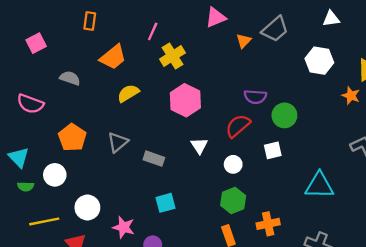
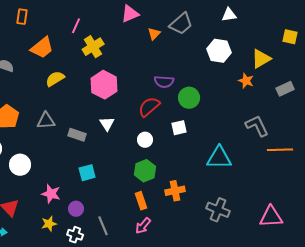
gray triangle: (118, 142) -> (46, 121), turned 36
white triangle: (199, 146) -> (107, 124), moved
white circle: (87, 208) -> (20, 165), moved

